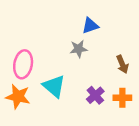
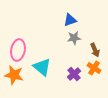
gray star: (79, 49) -> (74, 38), moved
orange cross: (122, 98) -> (94, 68), moved, turned 32

